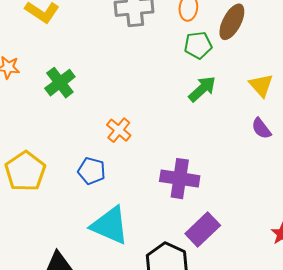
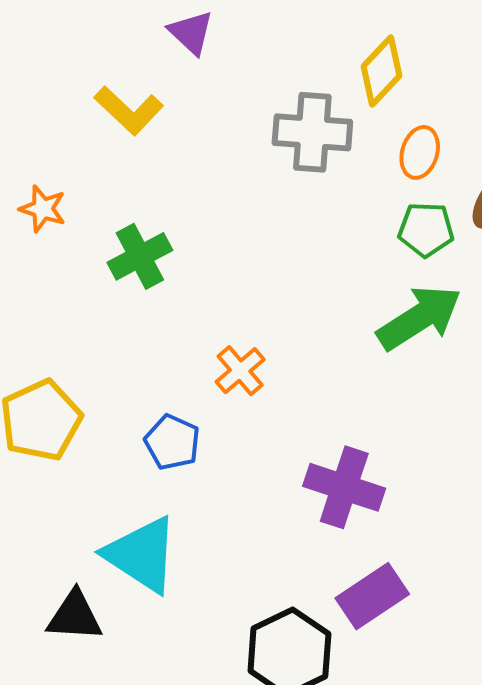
green arrow: (202, 89) -> (419, 318), size x1.4
cyan triangle: (110, 225) -> (142, 555), moved

